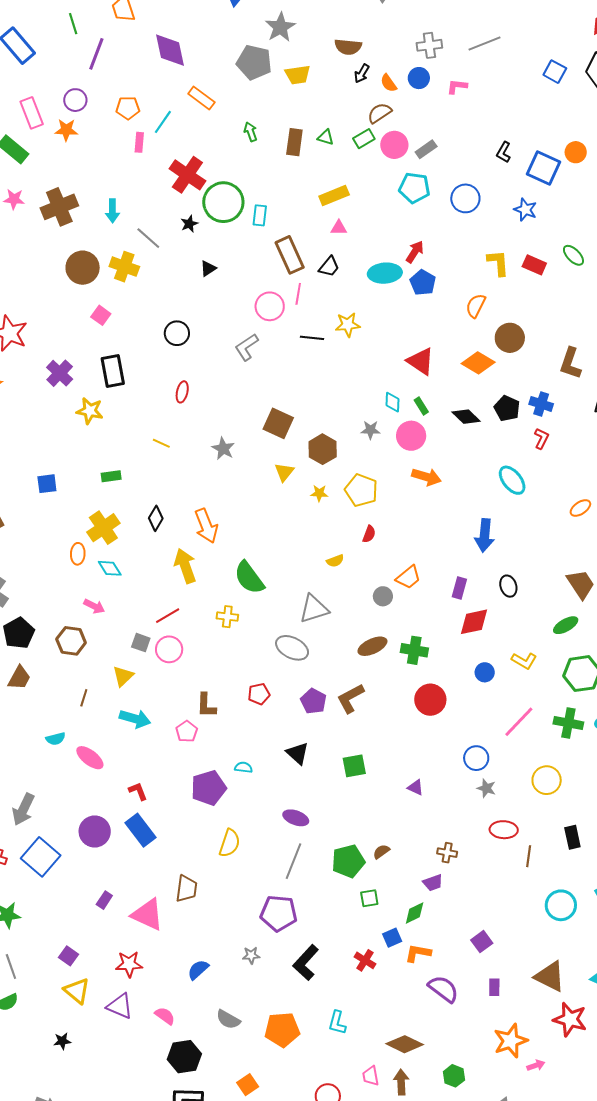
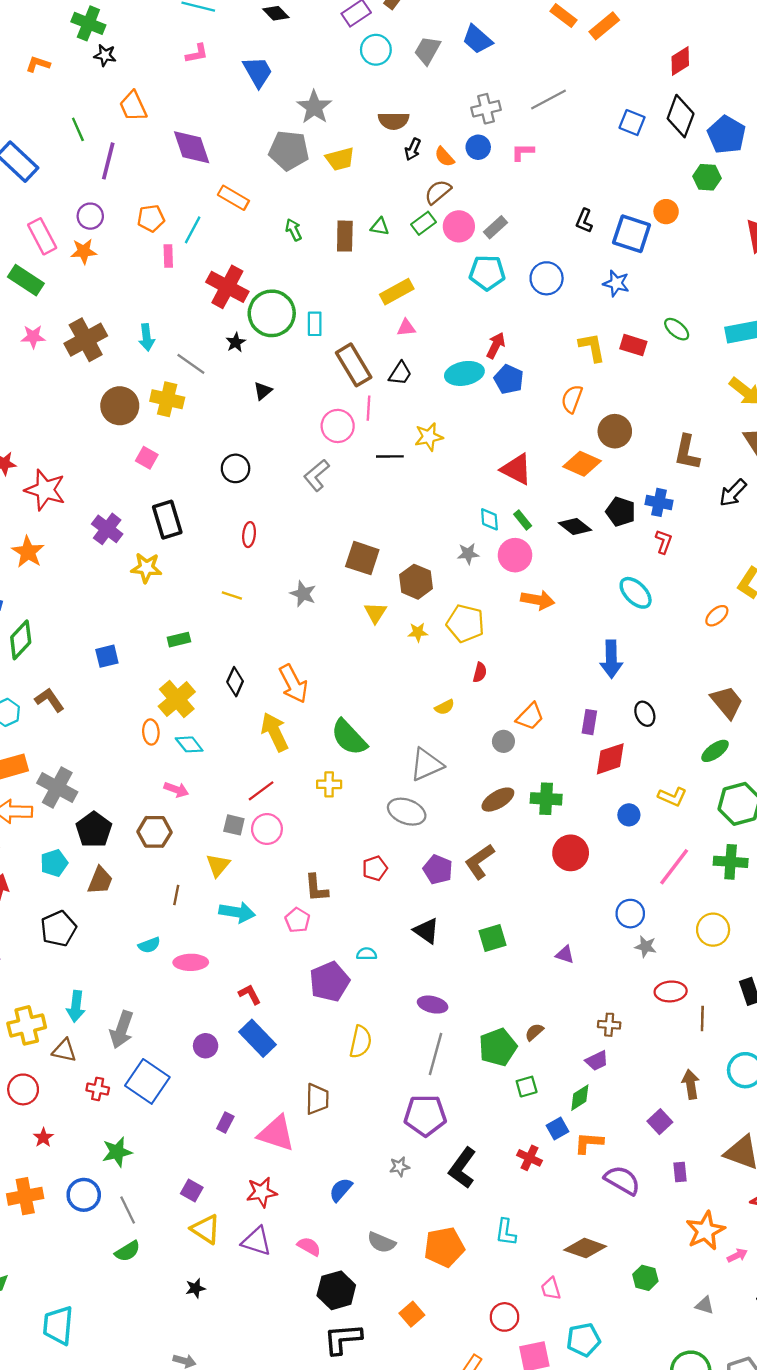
pink ellipse: (90, 758) -> (191, 962), turned -32
purple circle: (95, 831) -> (206, 1046), size x0.7
brown arrow: (401, 1082) -> (691, 1084), moved

